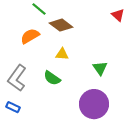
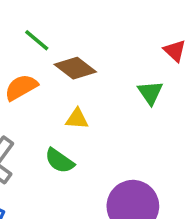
green triangle: (100, 68) -> (150, 93), moved

